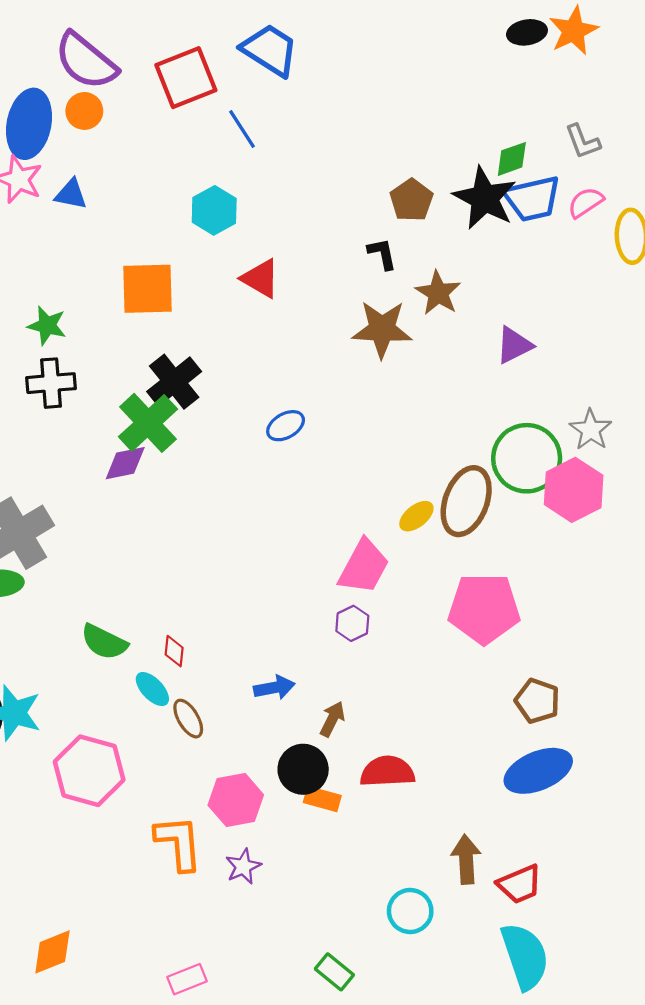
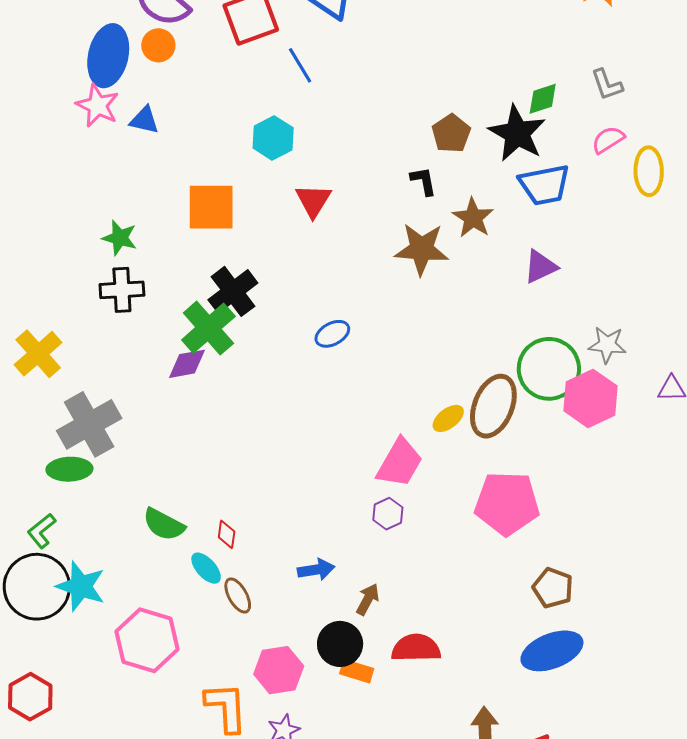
blue trapezoid: (532, 199) -> (544, 185), moved
red triangle: (260, 279) -> (313, 201), turned 30
gray star: (591, 430) -> (607, 345), turned -30

